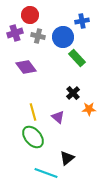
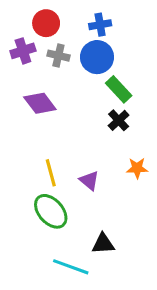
blue cross: (82, 21) -> (100, 25), moved
black cross: (73, 93) -> (119, 120), moved
black triangle: (67, 158) -> (103, 244), turned 35

